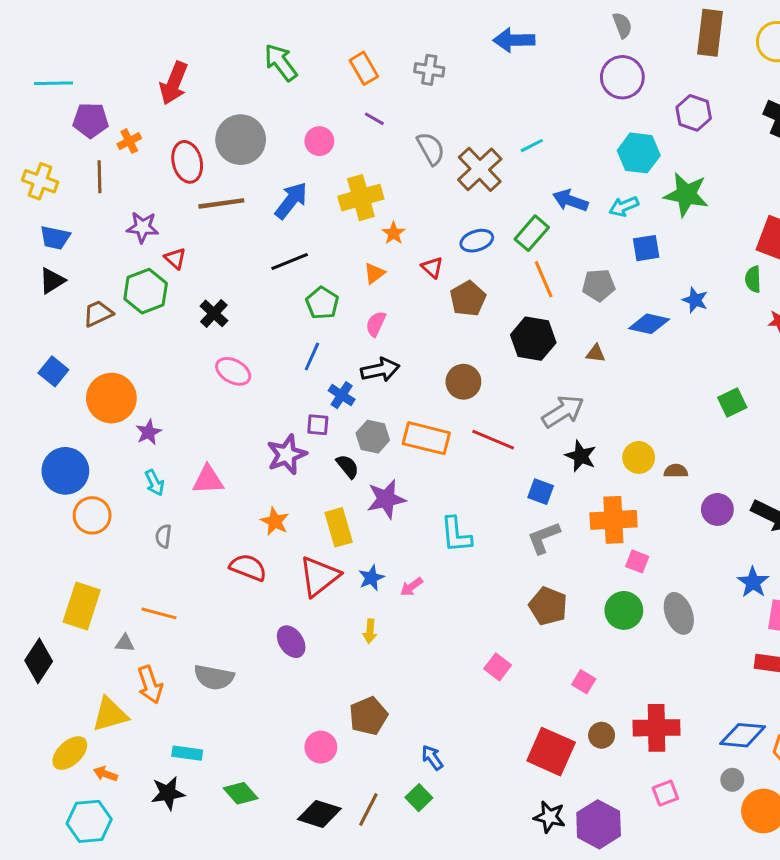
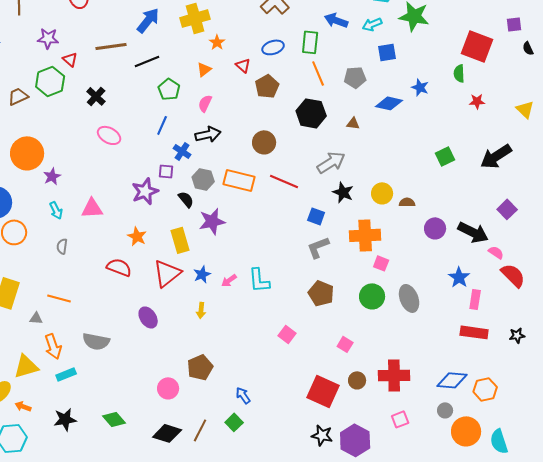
brown line: (221, 203) -> (111, 46), moved
green rectangle: (532, 233) -> (310, 42), turned -35
cyan L-shape: (456, 535) -> (259, 280), moved
cyan rectangle: (187, 753) -> (66, 374), moved, turned -30

